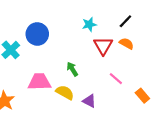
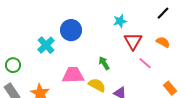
black line: (125, 21) -> (163, 13), moved
orange semicircle: (126, 44) -> (163, 42), moved
pink line: (116, 79) -> (145, 63), moved

